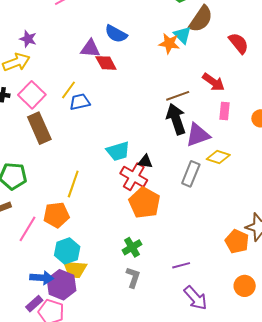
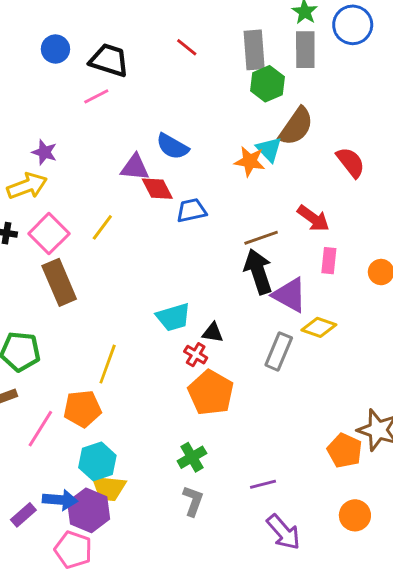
blue trapezoid: (80, 102) -> (191, 210), moved
purple triangle: (198, 135) -> (290, 295), turned 48
red cross: (134, 177) -> (196, 355), size x0.6
purple rectangle: (34, 304) -> (23, 515), moved

